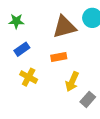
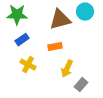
green star: (16, 21) -> (17, 15), size x1.5

